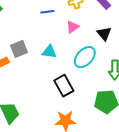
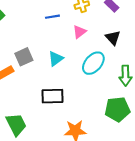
cyan triangle: (49, 52) -> (56, 59), turned -42
black rectangle: (64, 86) -> (52, 96), moved, turned -60

